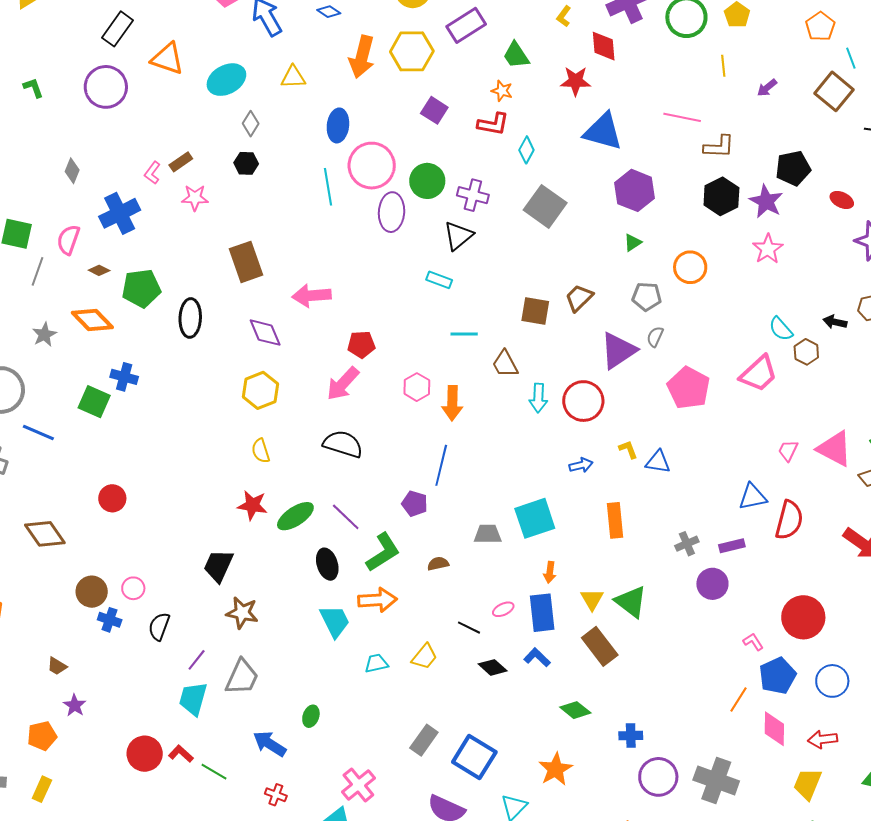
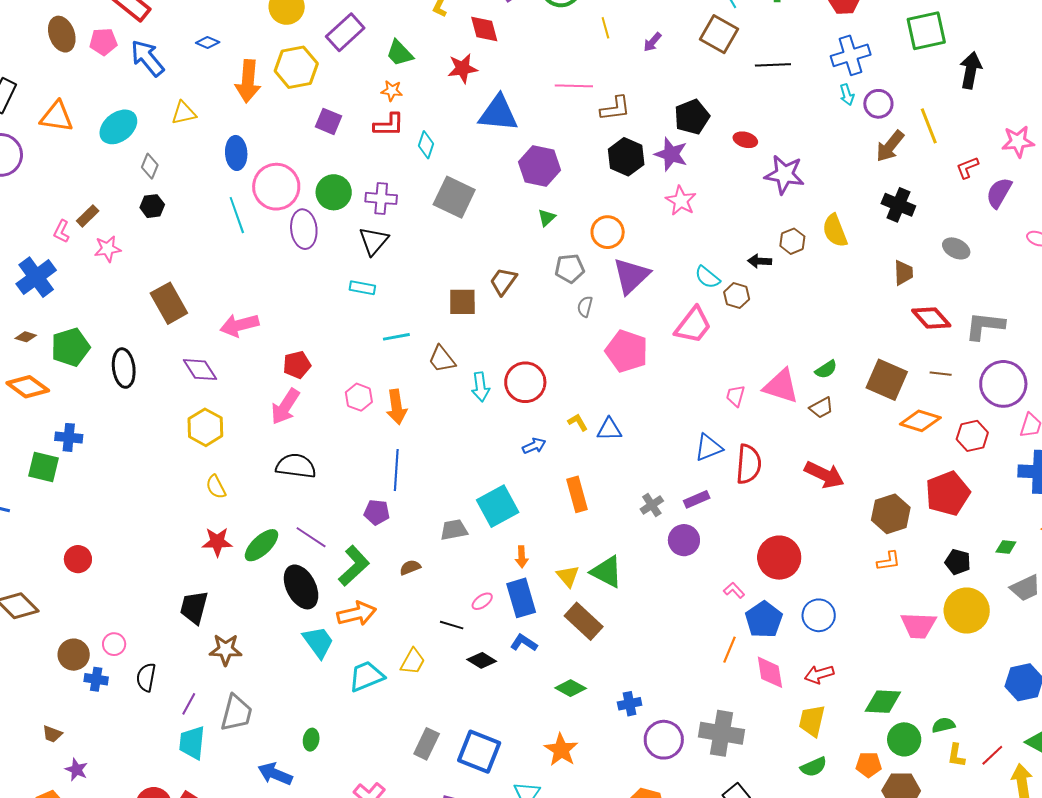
purple triangle: (618, 351) -> (631, 276), moved
black ellipse: (327, 564) -> (301, 587), size x1.4
cyan trapezoid: (376, 663) -> (366, 676), size x1.5

